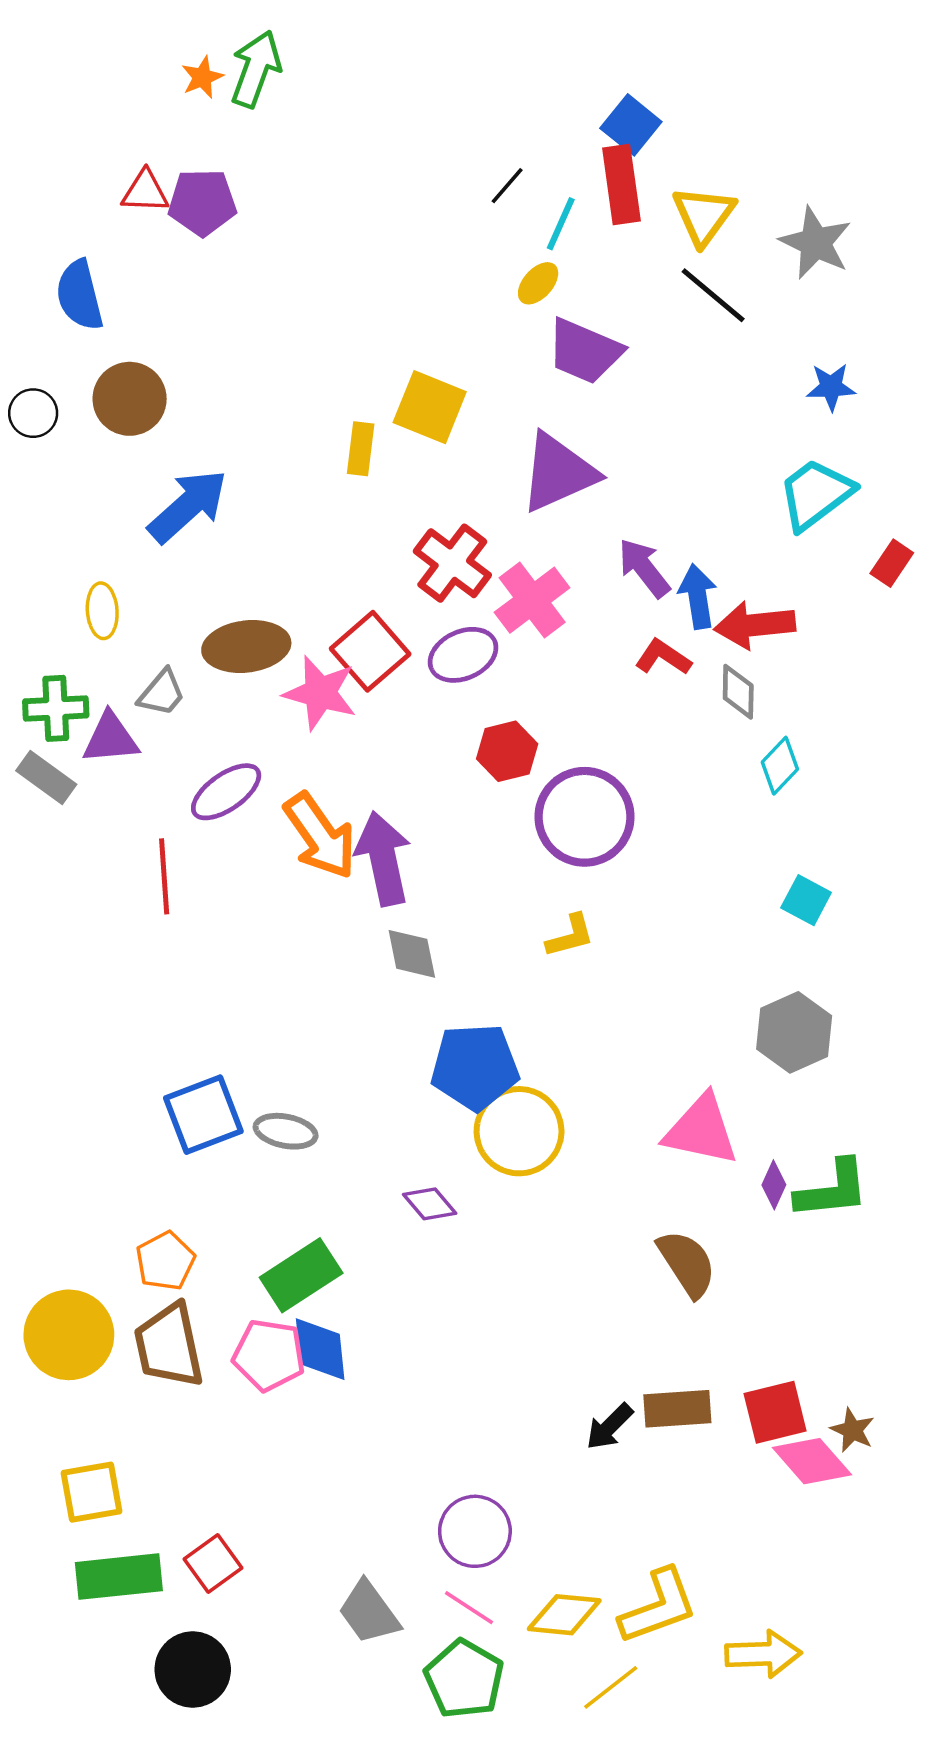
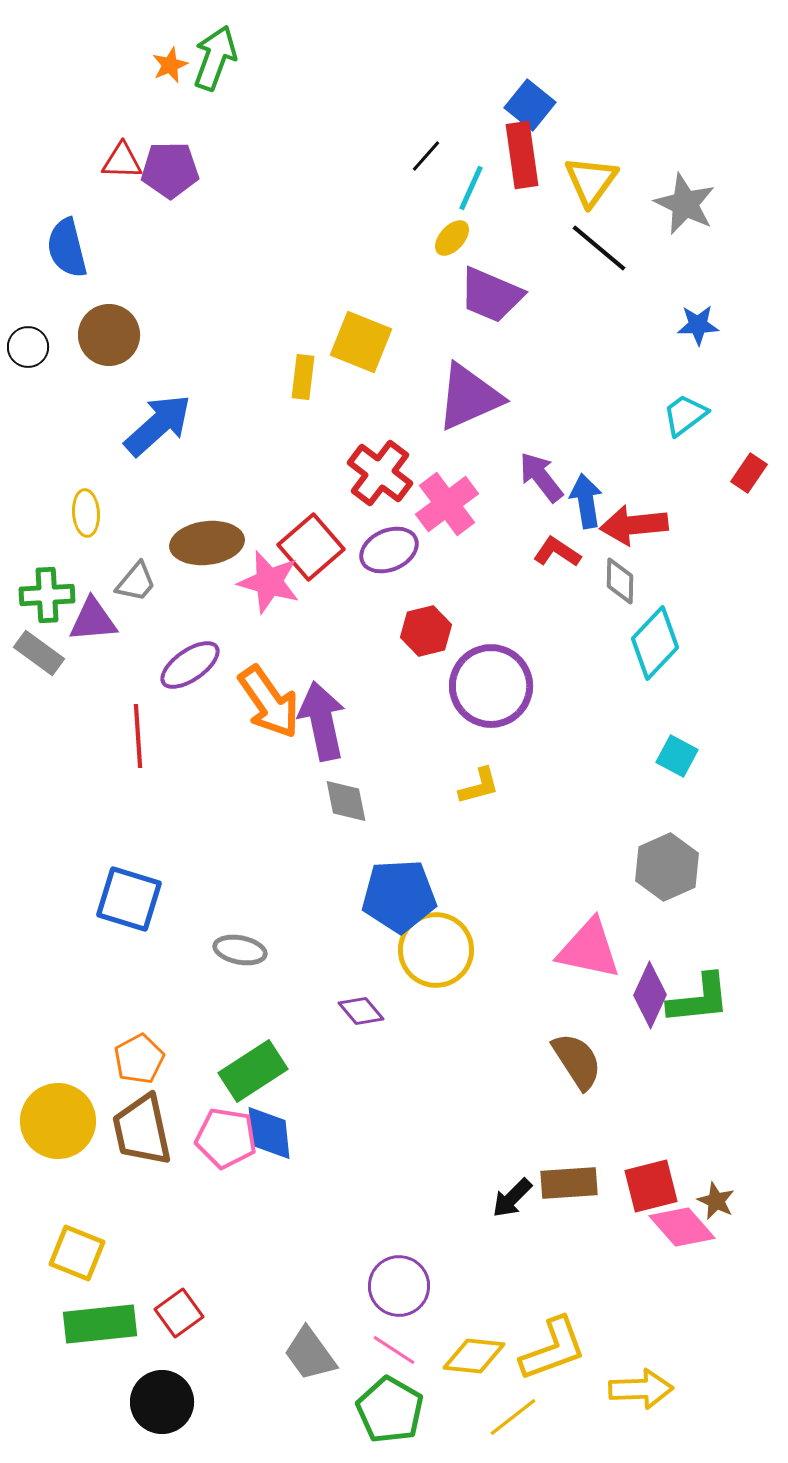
cyan trapezoid: (816, 494) -> (685, 415), size x0.7
cyan diamond: (780, 766) -> (655, 643), size x1.5
blue square: (203, 1115) -> (129, 899), moved, turned 38
purple diamond: (774, 1185) -> (650, 995), size x1.6
yellow square: (91, 1492) -> (77, 1253), turned 32

